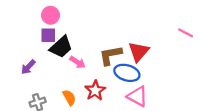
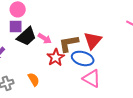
pink arrow: (78, 62) -> (45, 38), moved
red star: (95, 90) -> (56, 57), moved

